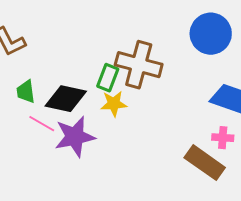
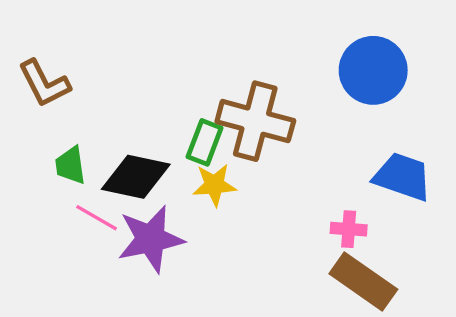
pink cross: (223, 138) -> (349, 229), moved

